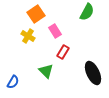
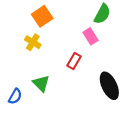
pink rectangle: (55, 31) -> (90, 36), moved
green triangle: (46, 71) -> (41, 83), moved

